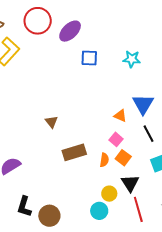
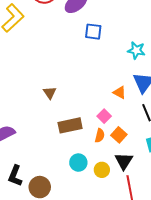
cyan star: (132, 59) -> (136, 50), moved
pink square: (116, 139) -> (104, 116), moved
cyan circle: (99, 211) -> (78, 163), moved

